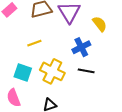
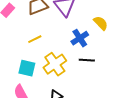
yellow semicircle: (100, 24) -> (101, 23), moved
yellow cross: (52, 71) -> (55, 64), turned 35

